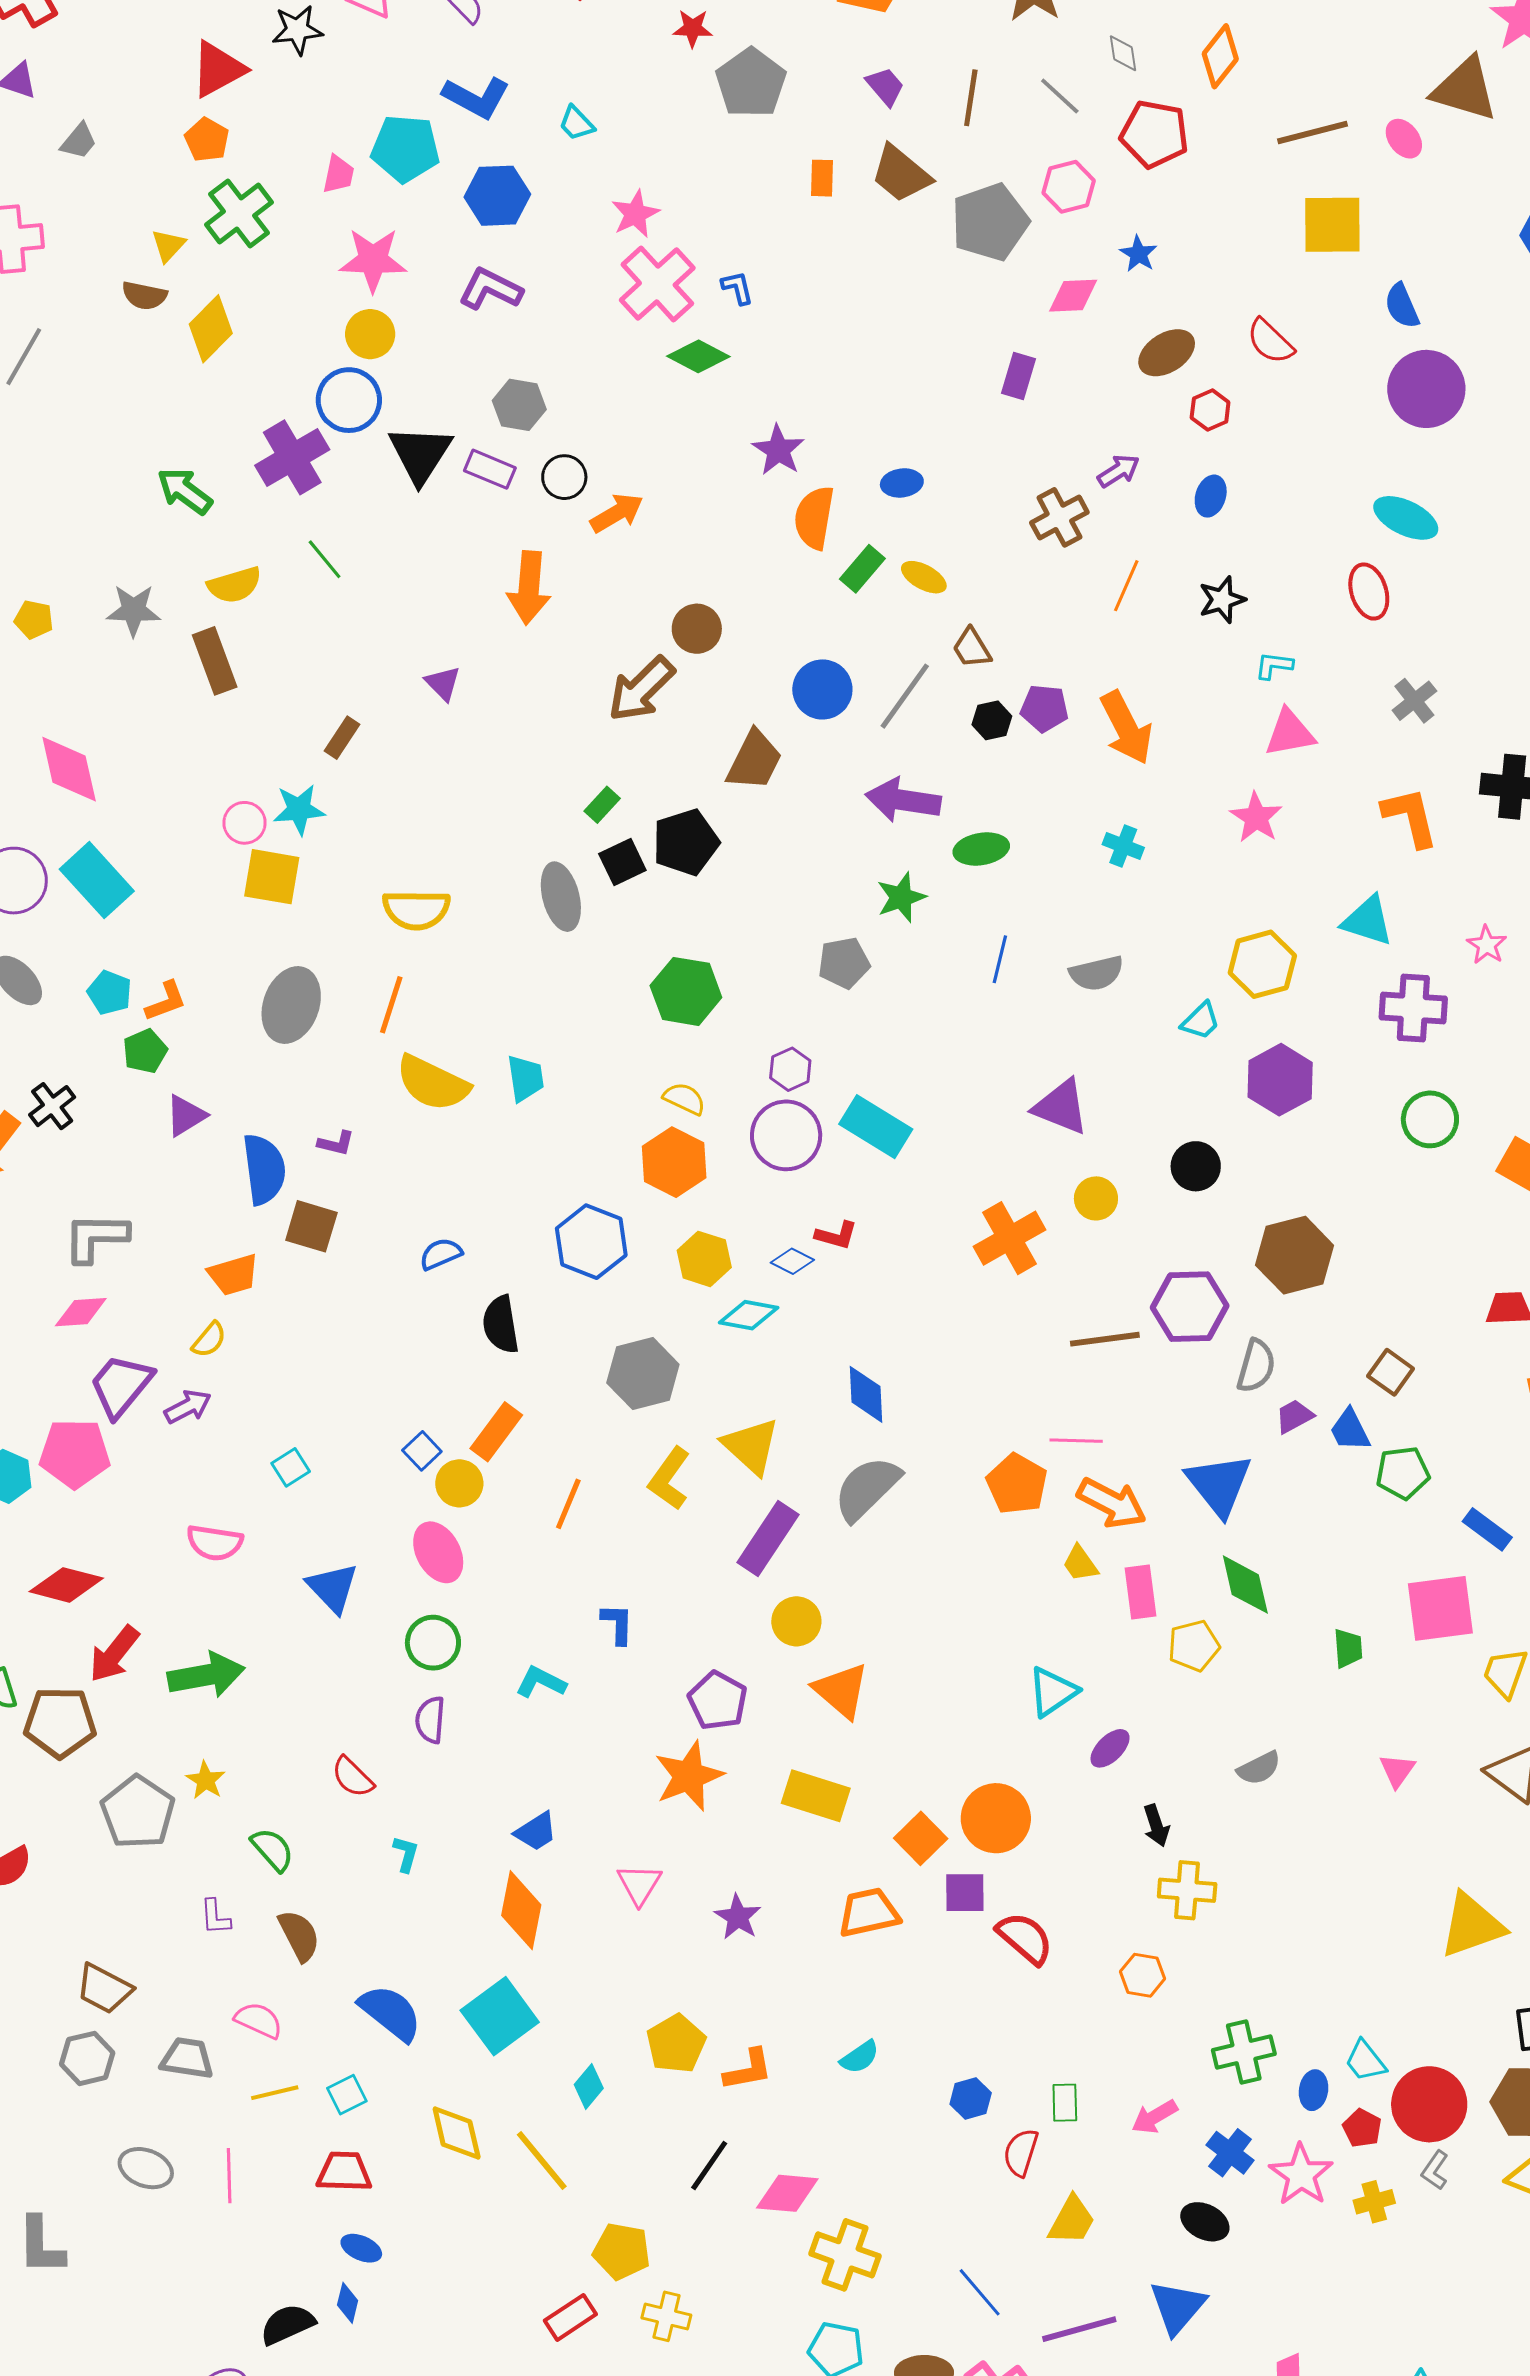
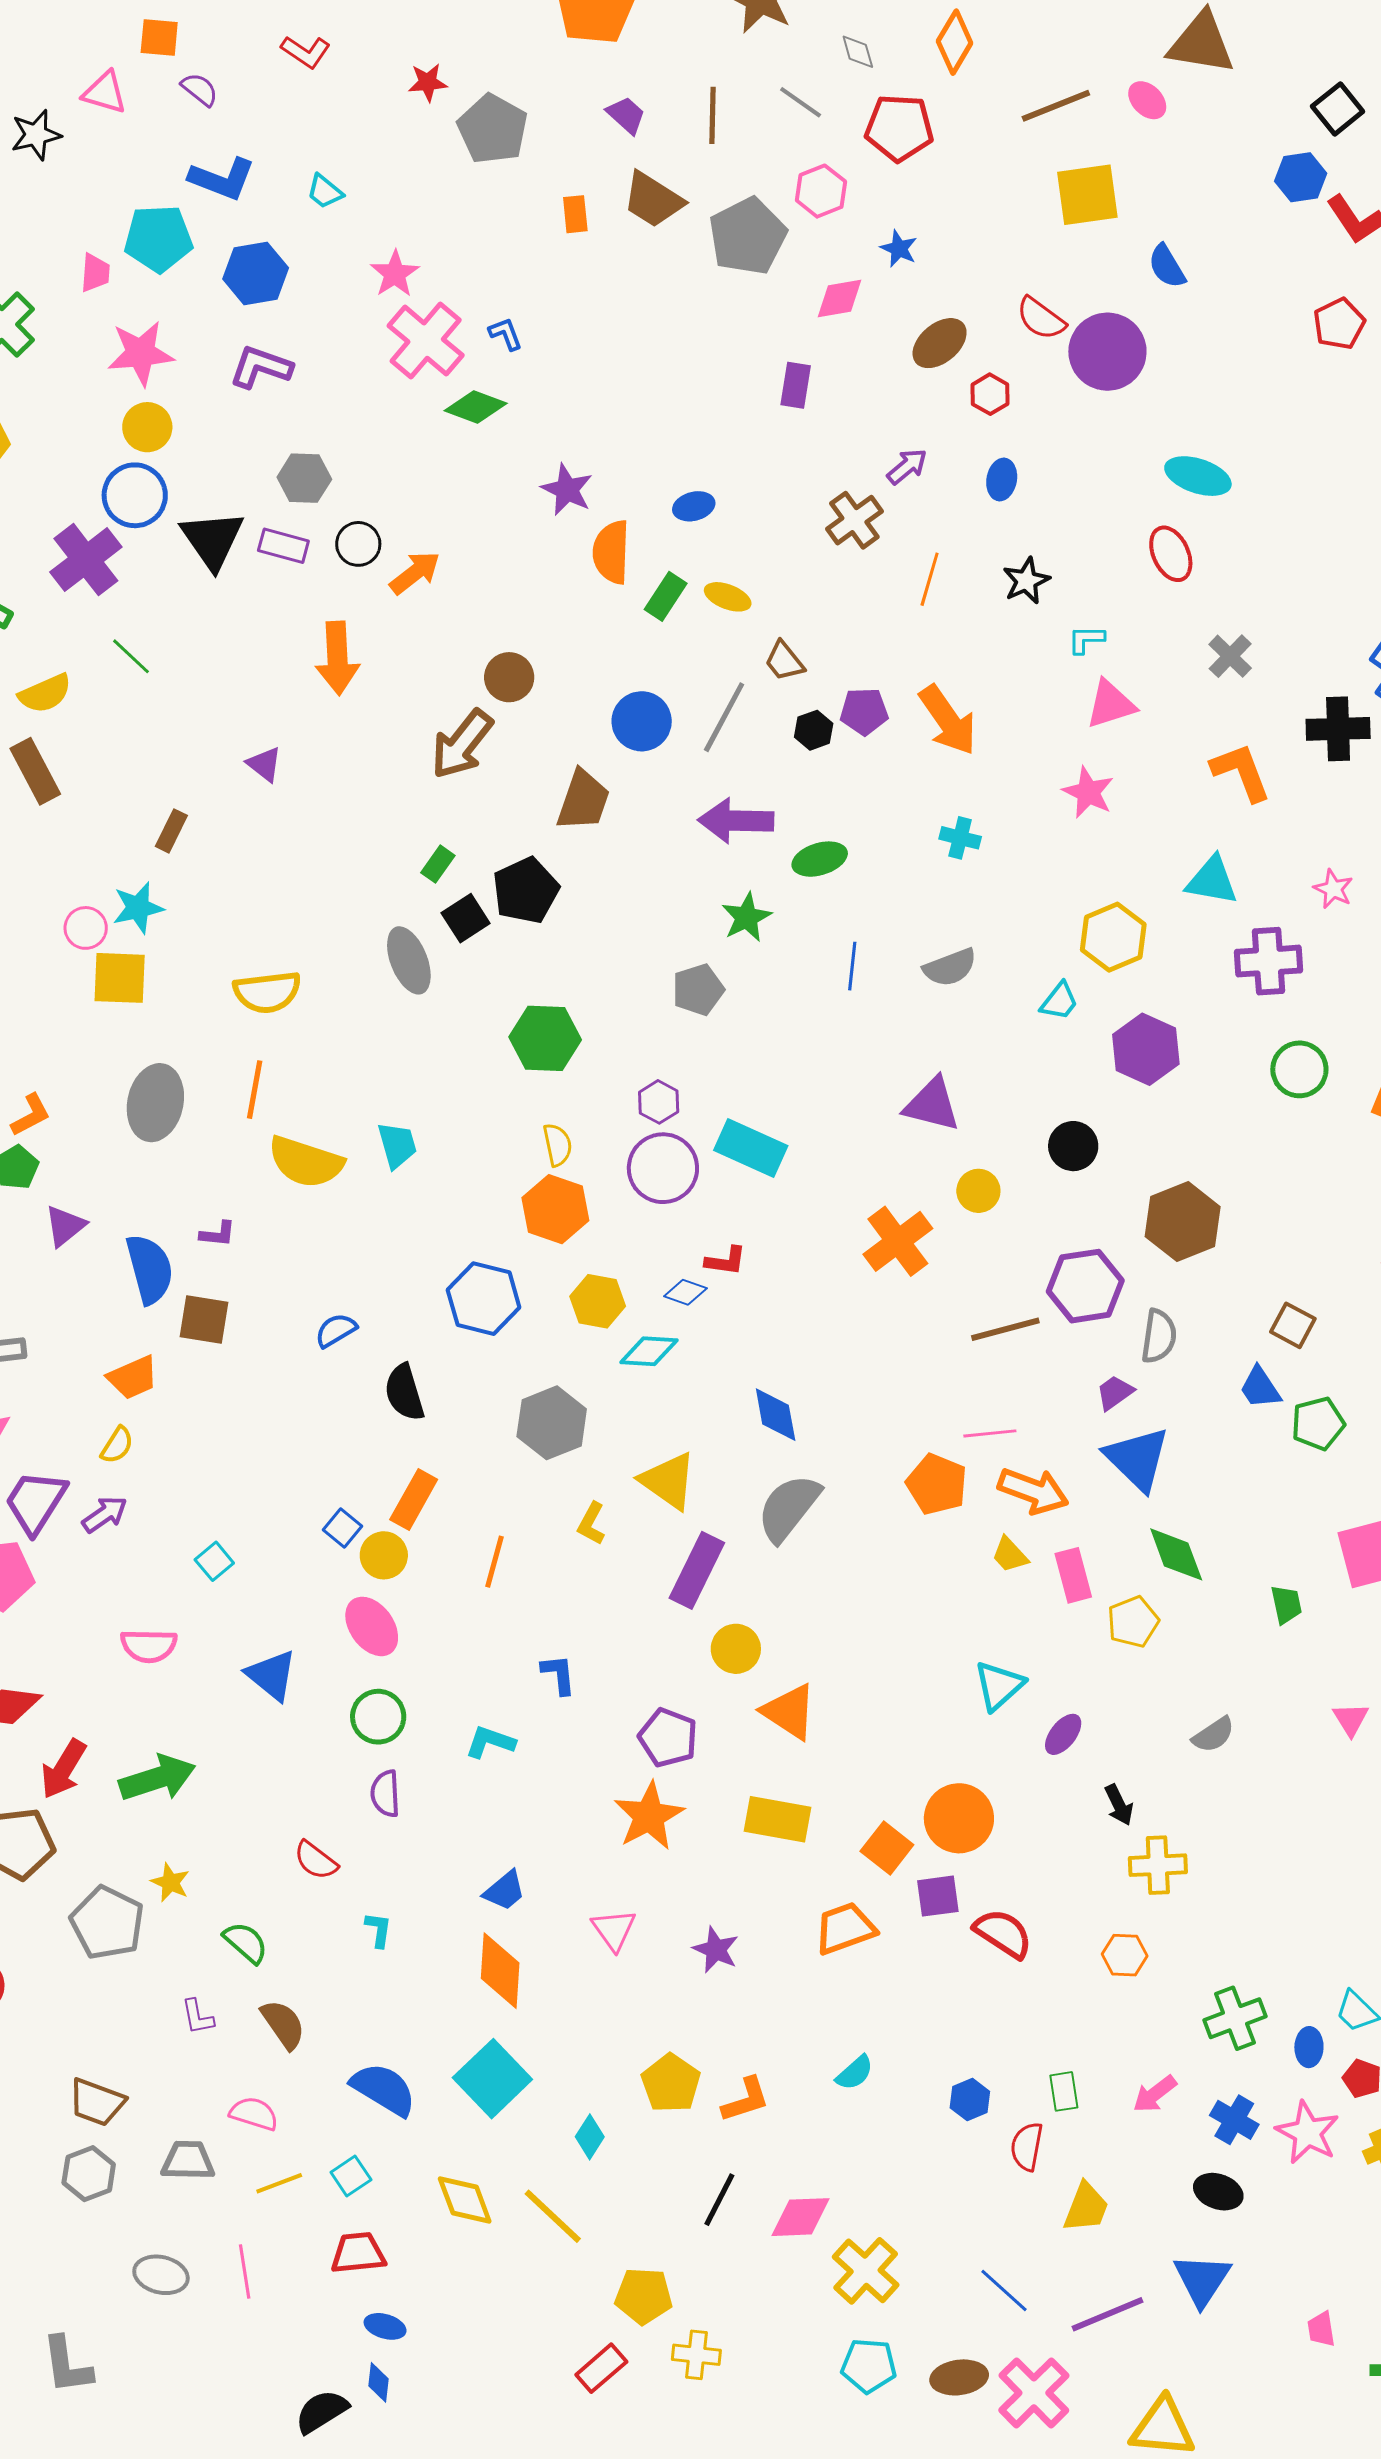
purple circle: (1426, 389) -> (1107, 352), moved
yellow semicircle: (684, 1099) -> (557, 1145), turned 60
purple trapezoid: (1294, 1416) -> (1115, 1393), moved
yellow L-shape: (669, 1479) -> (591, 1524), size x0.7
yellow cross: (845, 2255) -> (866, 2271), turned 30

